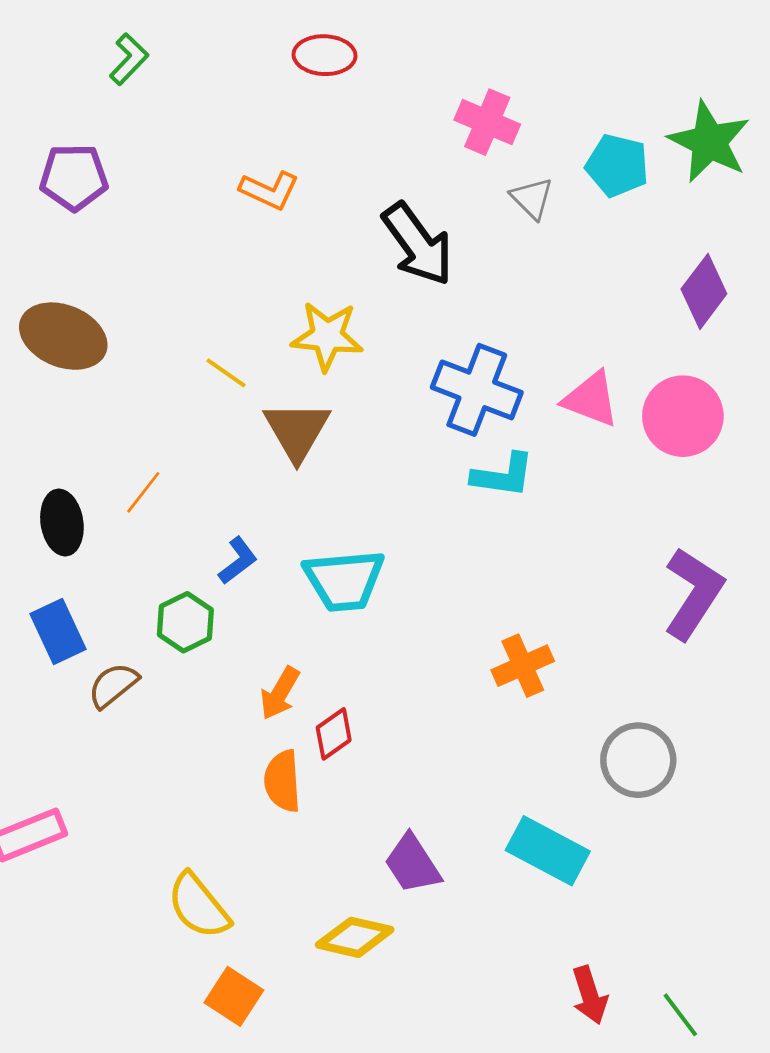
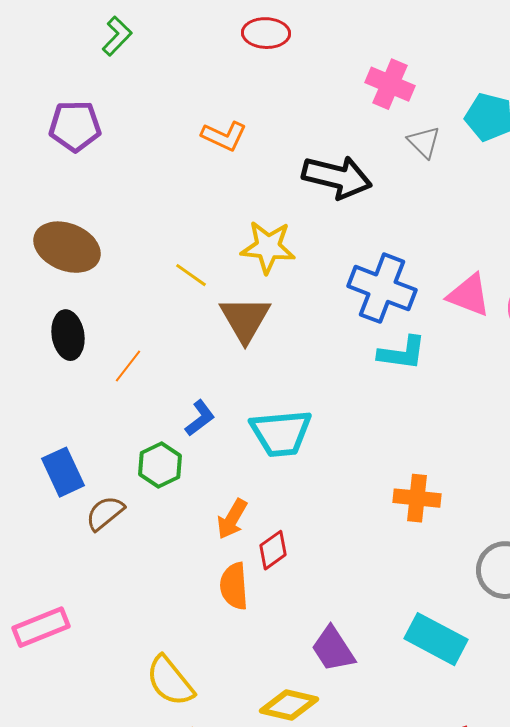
black arrow: (418, 244) -> (337, 177), turned -40
black ellipse: (62, 522) -> (68, 335), moved
orange cross: (523, 666) -> (417, 498), turned 30

